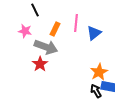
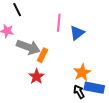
orange rectangle: (55, 29) -> (43, 55), moved
red star: (40, 64) -> (36, 77), moved

